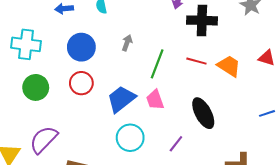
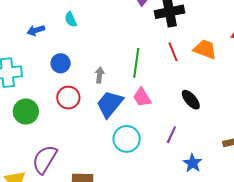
gray arrow: (127, 43) -> (100, 75), moved
blue circle: (81, 47) -> (61, 63), size x0.7
red line: (196, 61) -> (173, 52), turned 66
black ellipse: (203, 113) -> (191, 100), size x0.7

